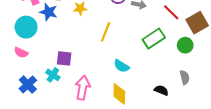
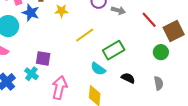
yellow line: (106, 32) -> (85, 35), turned 30
green rectangle: (154, 39) -> (114, 50), moved
black semicircle: (161, 90) -> (128, 78), moved

